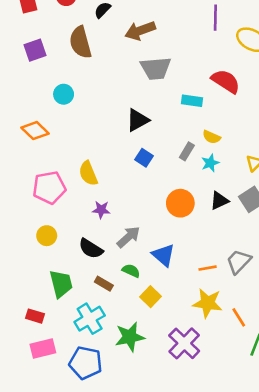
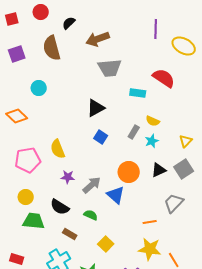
gray arrow: (128, 237) -> (92, 185), moved
blue triangle: (163, 255) -> (116, 195), moved
gray trapezoid: (239, 262) -> (174, 203), moved
green semicircle: (131, 271) -> (91, 215), moved
green trapezoid: (61, 284) -> (34, 221), moved, turned -70

